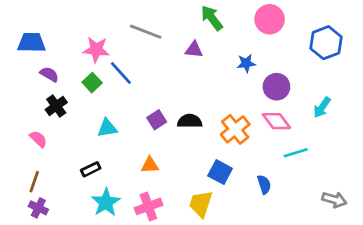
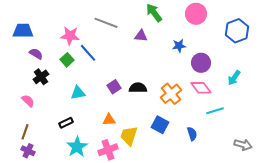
yellow trapezoid: (201, 204) -> (129, 136), moved

